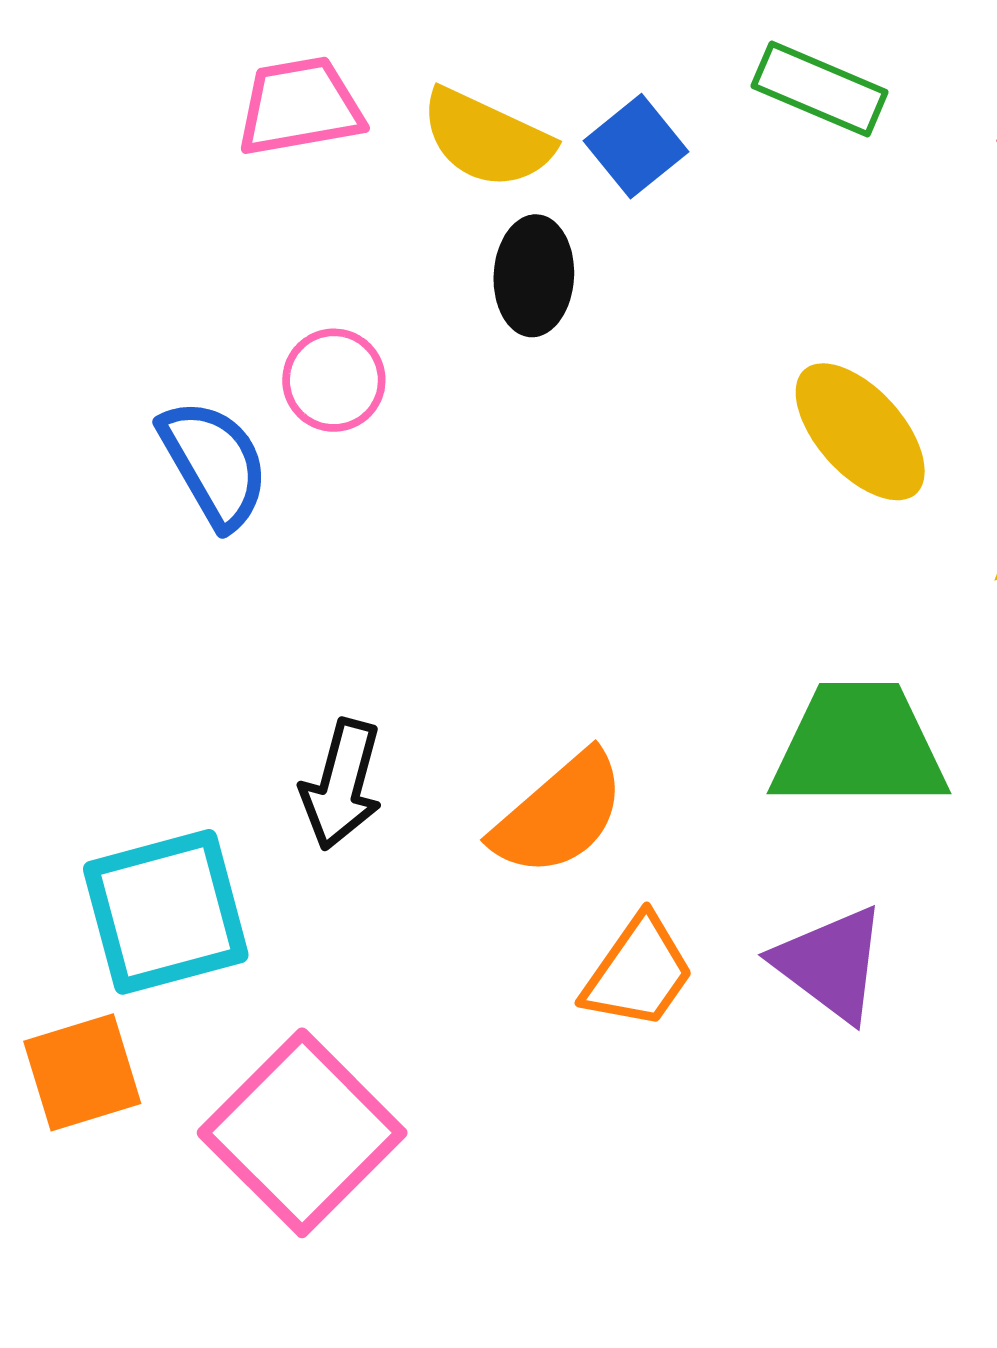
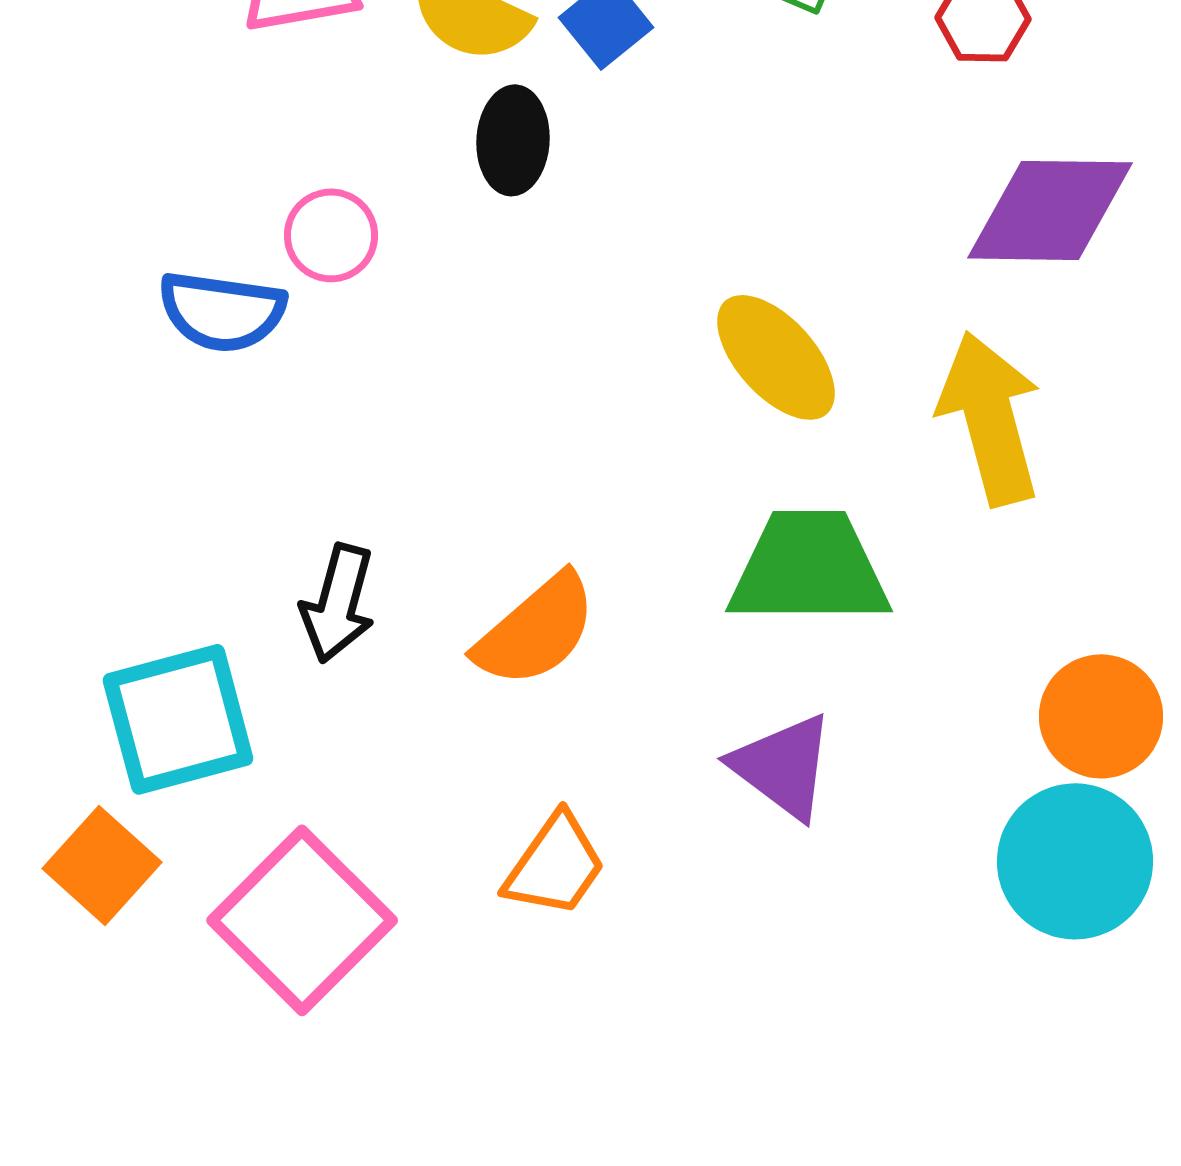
yellow ellipse: (860, 432) -> (776, 357), moved
blue semicircle: (214, 464) -> (222, 311), turned 128
orange trapezoid: (638, 972) -> (555, 865), moved
orange square: (82, 1072) -> (102, 865), turned -31

